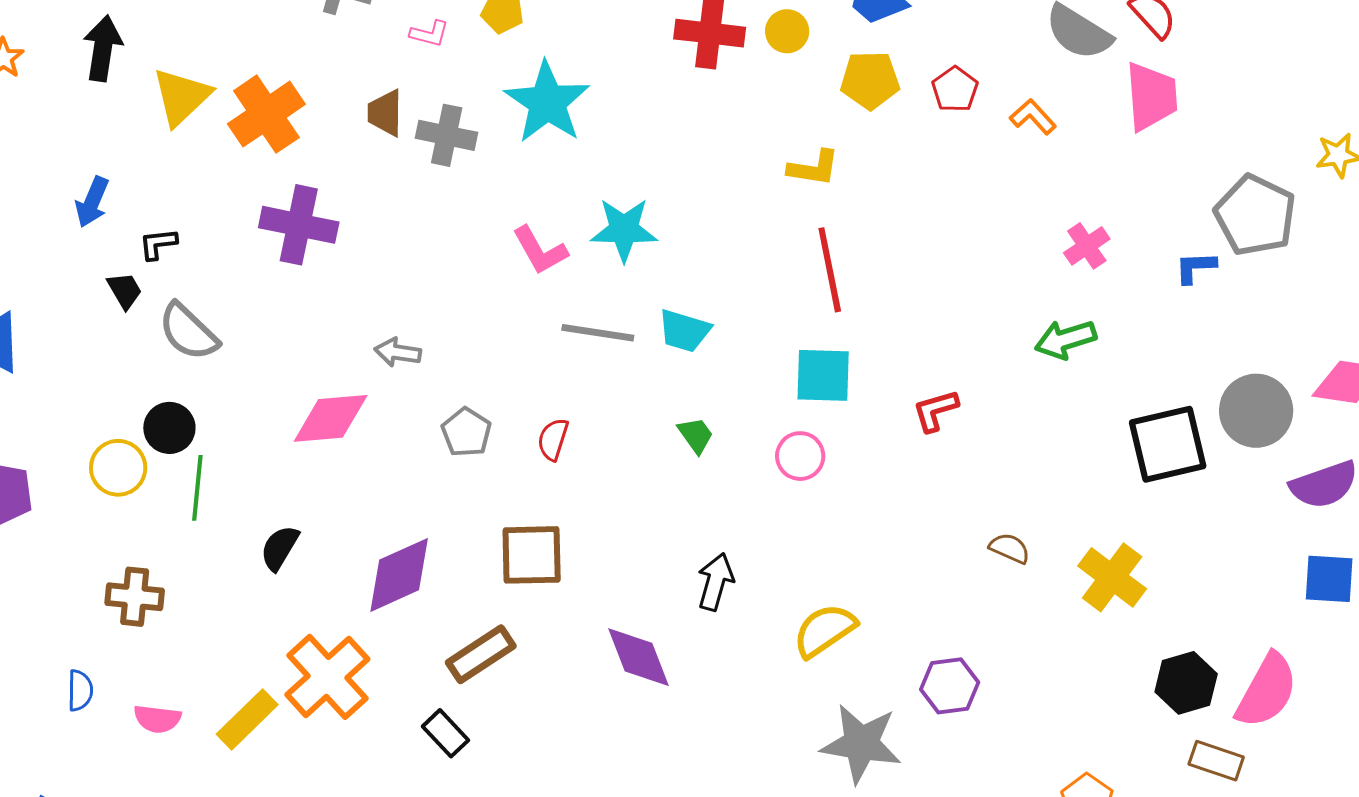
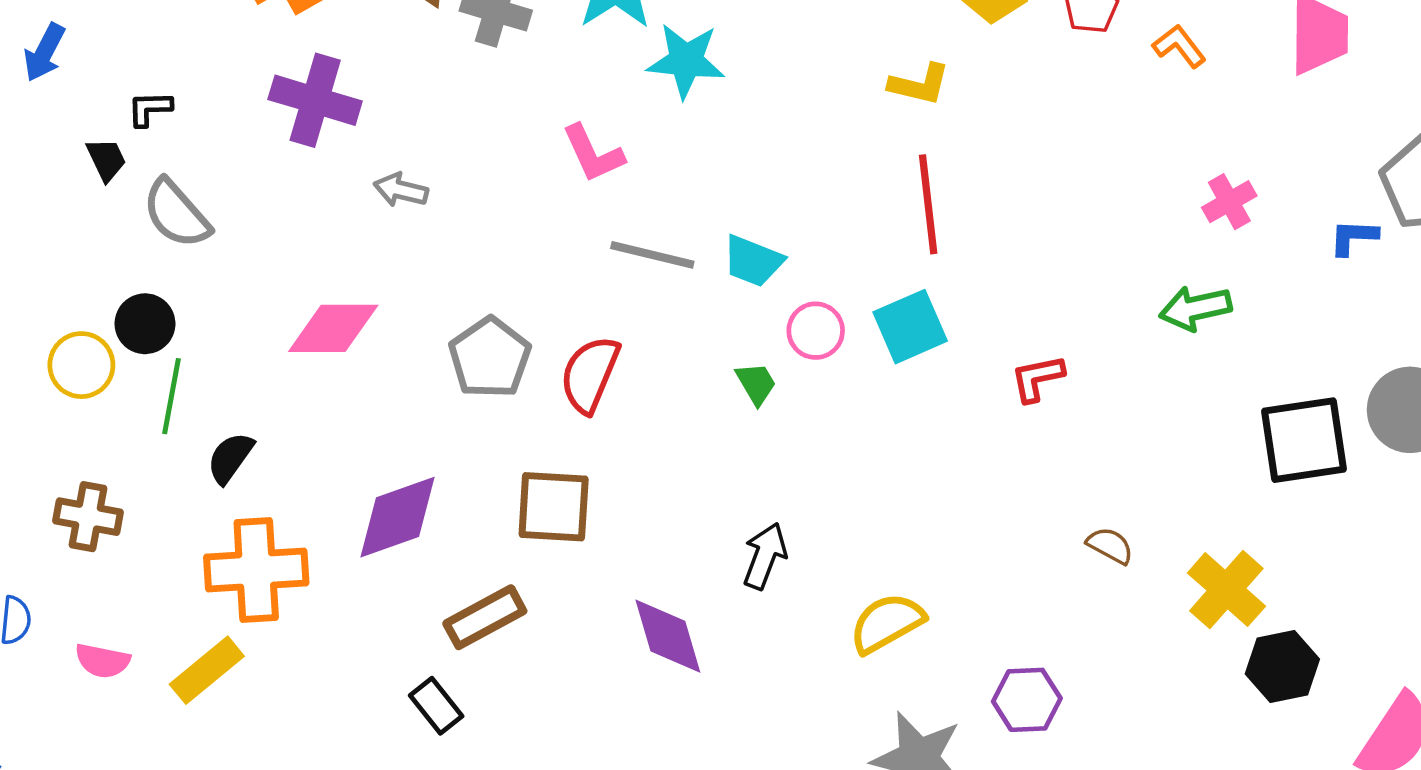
blue arrow: (92, 202) -> (44, 52), moved
cyan star: (624, 230) -> (686, 61), moved
gray arrow: (398, 352) -> (401, 190), moved
cyan square: (823, 375) -> (910, 327), turned -30
gray pentagon: (466, 432) -> (490, 358), size x1.4
red semicircle: (553, 439) -> (590, 374), size x1.6
pink circle: (800, 456) -> (816, 331), moved
black semicircle: (280, 548) -> (230, 458), moved
orange cross: (327, 677) -> (256, 570), moved, turned 34
black hexagon: (1186, 683) -> (1282, 666), moved

